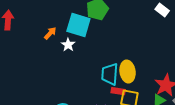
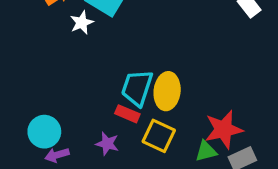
red rectangle: (118, 91) -> (127, 114), moved

